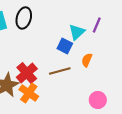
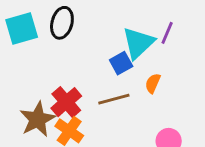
cyan triangle: (77, 32) -> (138, 43), size x1.4
blue square: (65, 46) -> (121, 63), turned 35

